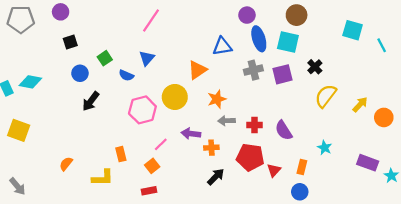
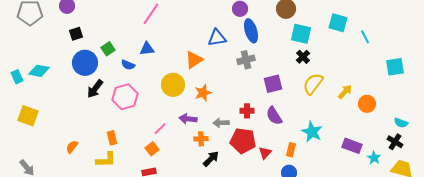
cyan square: (288, 42) -> (301, 34), moved
blue triangle: (147, 58) -> (147, 49), turned 42
blue circle: (80, 73) -> (85, 63), size x1.6
purple square: (283, 74) -> (273, 84), moved
orange star: (217, 99) -> (203, 93), moved
pink hexagon: (142, 110) -> (125, 97), moved
gray arrow: (226, 121) -> (221, 123), moved
orange cross: (211, 148) -> (201, 139), moved
cyan star: (325, 148) -> (312, 132), size x1.5
orange rectangle: (121, 154) -> (112, 138), moved

